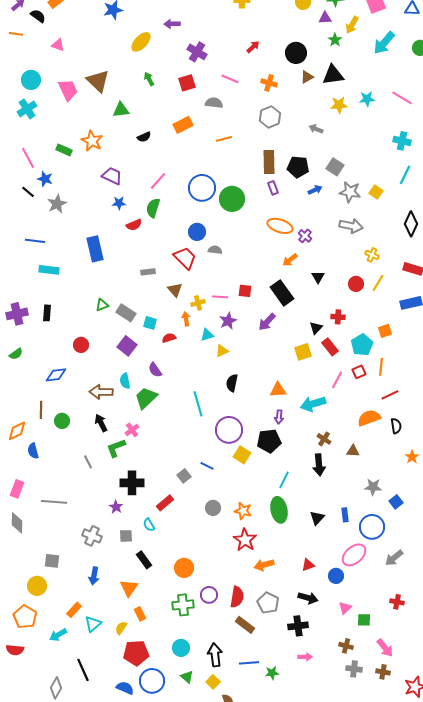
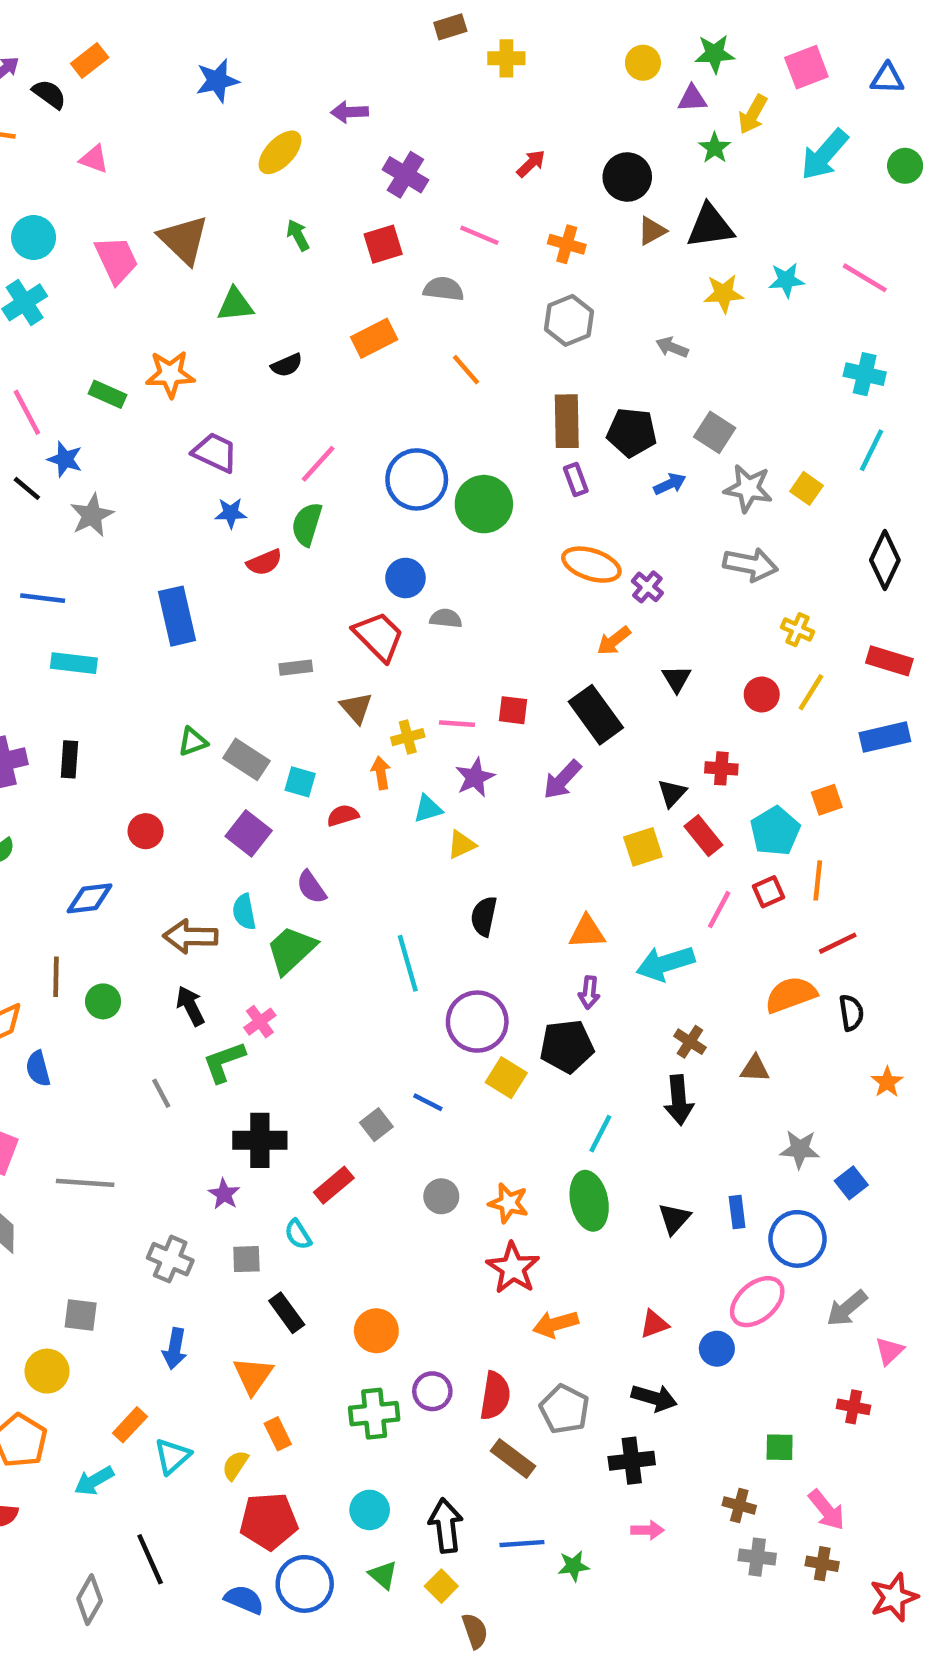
orange line: (224, 139) -> (466, 370), turned 63
orange star: (92, 141) -> (170, 374), turned -30
pink triangle: (345, 608) -> (889, 1351), moved

